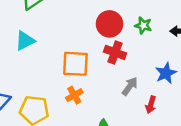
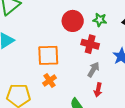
red cross: (115, 52) -> (90, 44), moved
red arrow: (151, 105) -> (98, 90), moved

